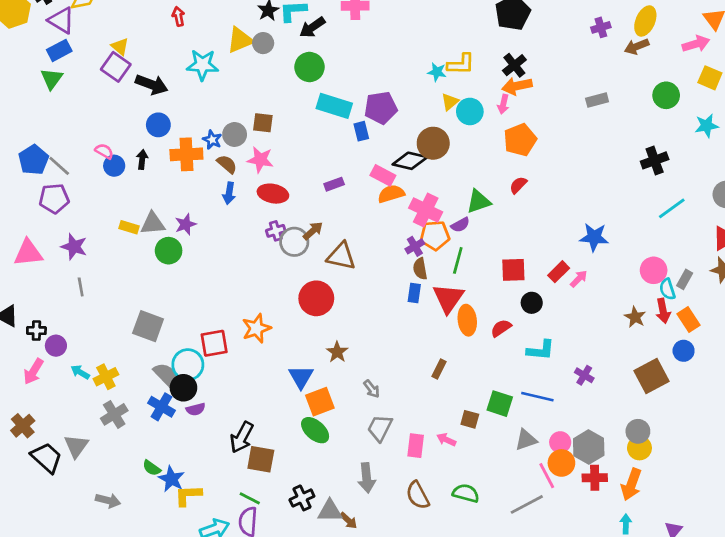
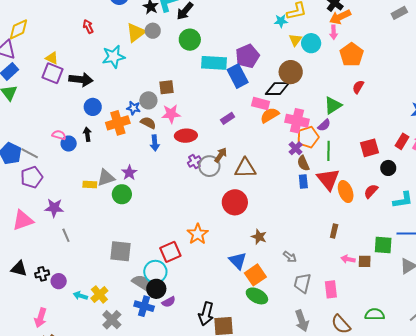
blue rectangle: (361, 131) -> (238, 76), size x1.6
pink arrow: (33, 372) -> (41, 318), moved
pink arrow: (446, 440) -> (348, 259), moved

